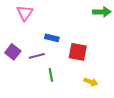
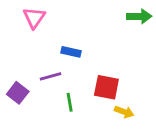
purple square: (13, 52) -> (18, 93), moved
red square: (78, 52) -> (106, 87), moved

